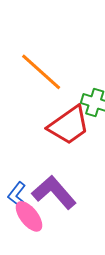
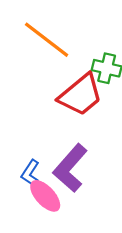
purple L-shape: (54, 192) -> (70, 168), turned -93

